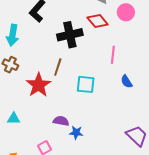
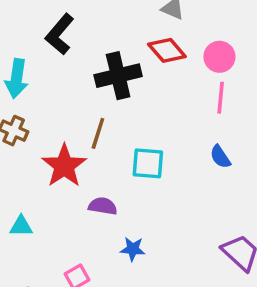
pink circle: (126, 12) -> (219, 57), moved
pink line: (113, 55) -> (221, 98), moved
purple semicircle: (61, 121) -> (103, 206), moved

